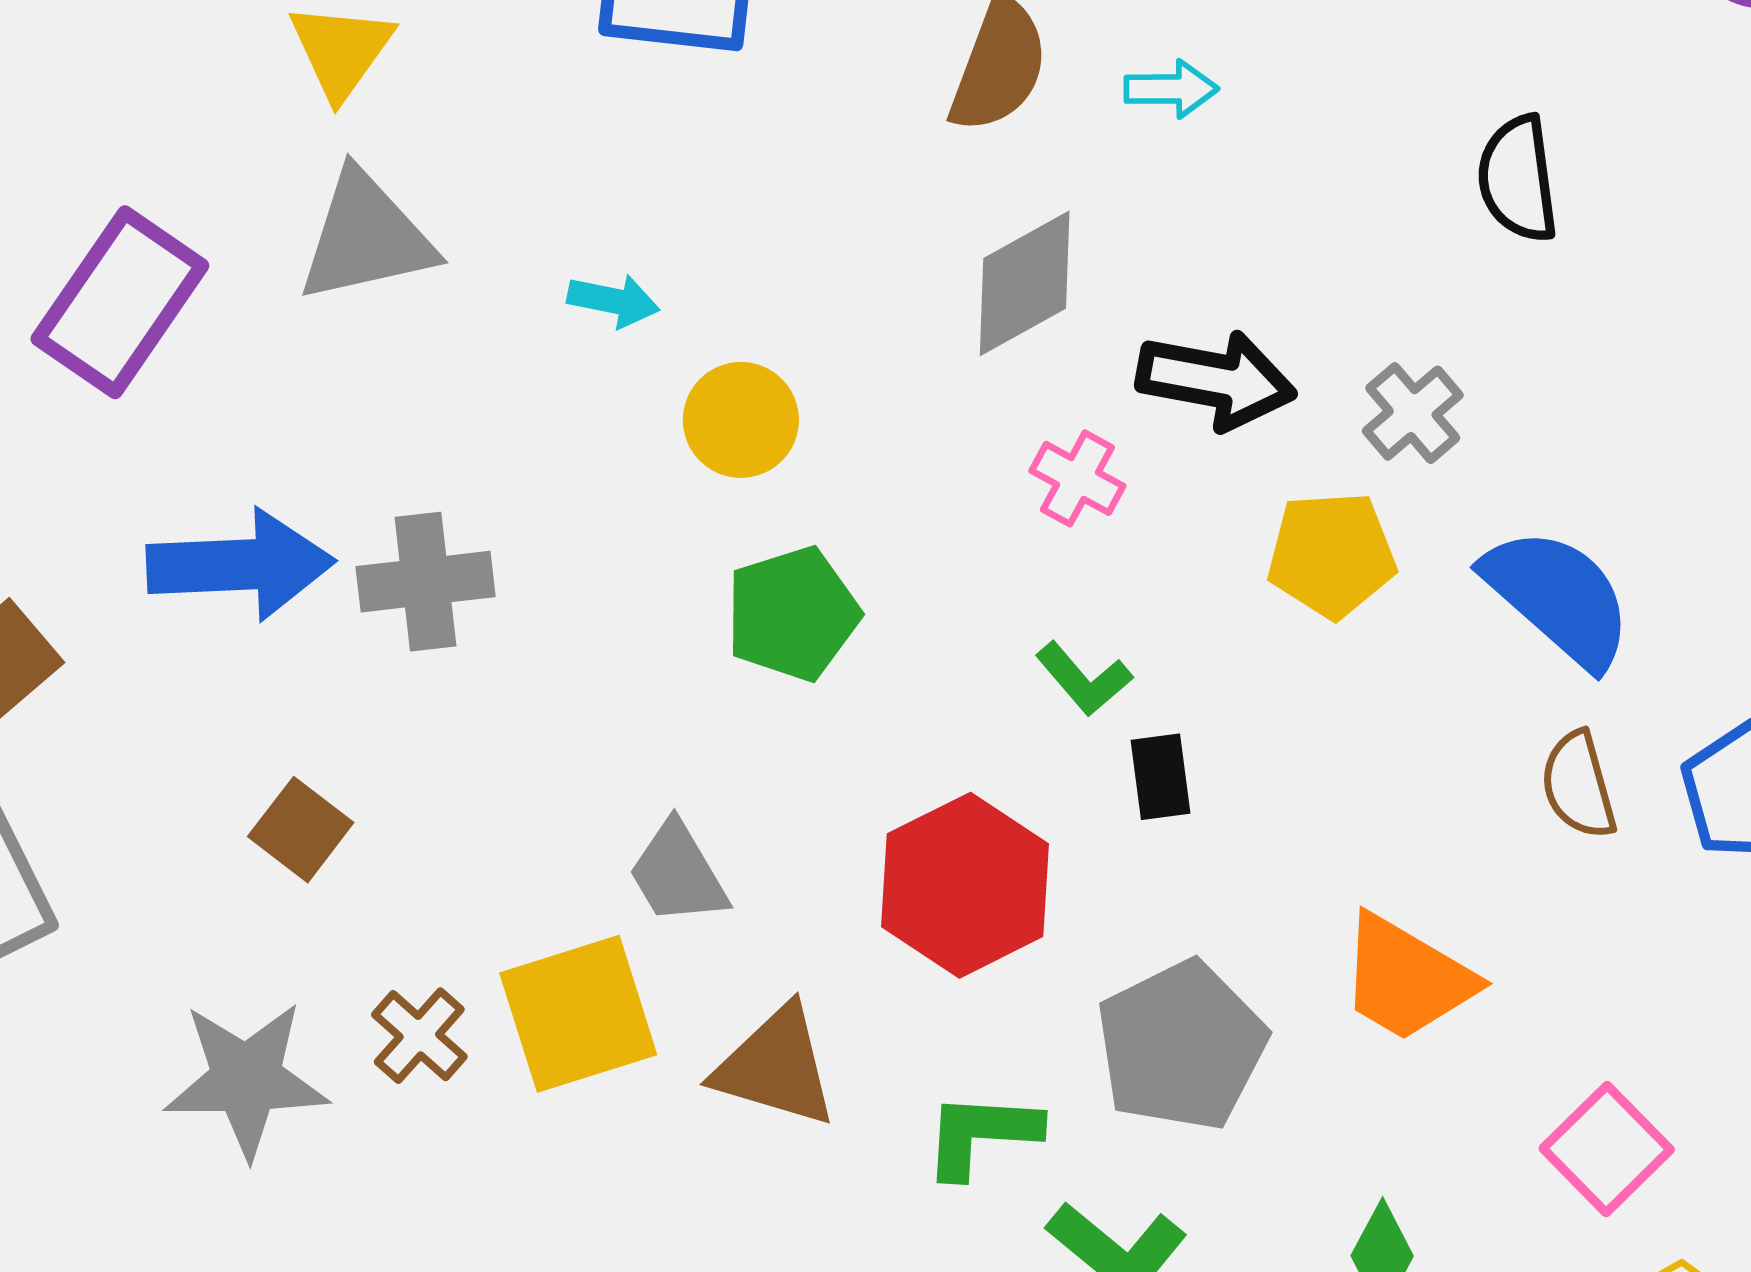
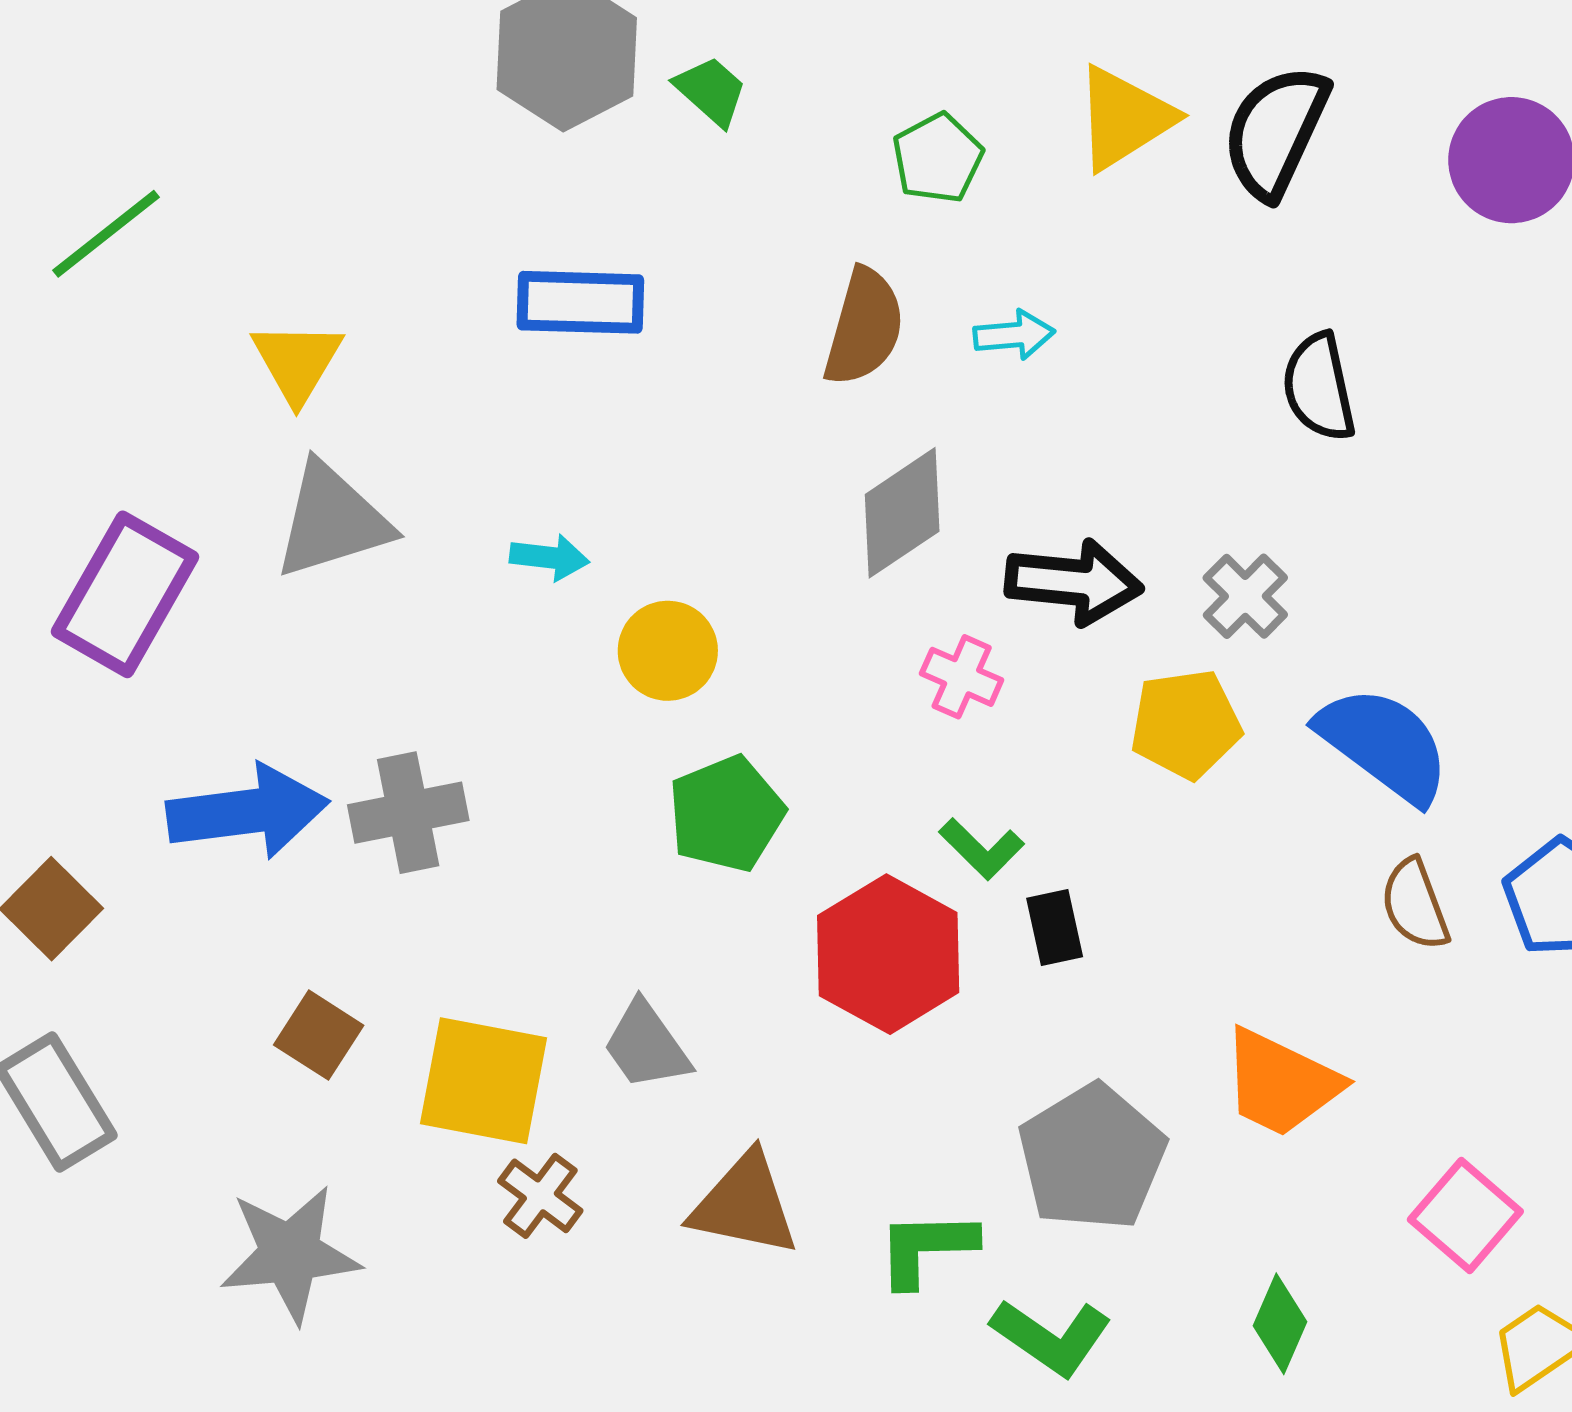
red hexagon: (965, 885) -> (888, 954), moved
yellow square: (578, 1014) -> (484, 1081), moved, turned 33
brown cross: (419, 1036) -> (540, 1196), moved

